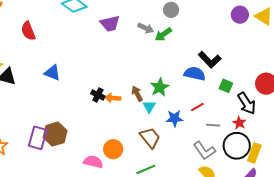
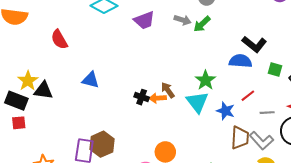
brown arrow: (137, 94) -> (168, 90), moved
cyan triangle: (149, 107) -> (197, 102), size x1.6
blue star: (174, 118) -> (226, 111), turned 30
brown trapezoid: (150, 138) -> (240, 138), moved, turned 50

